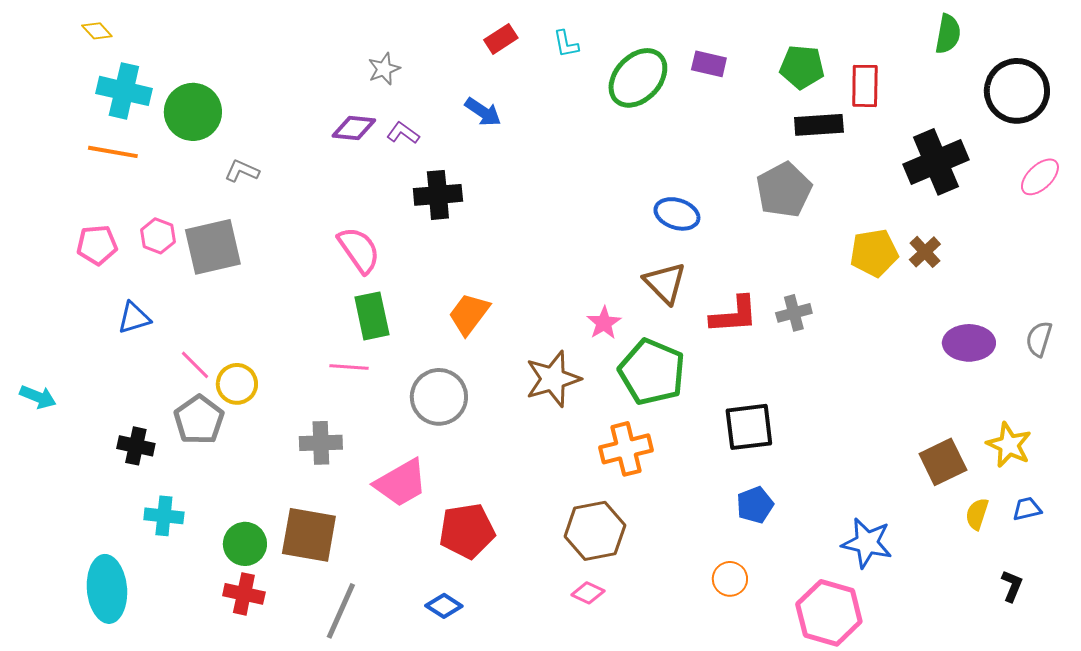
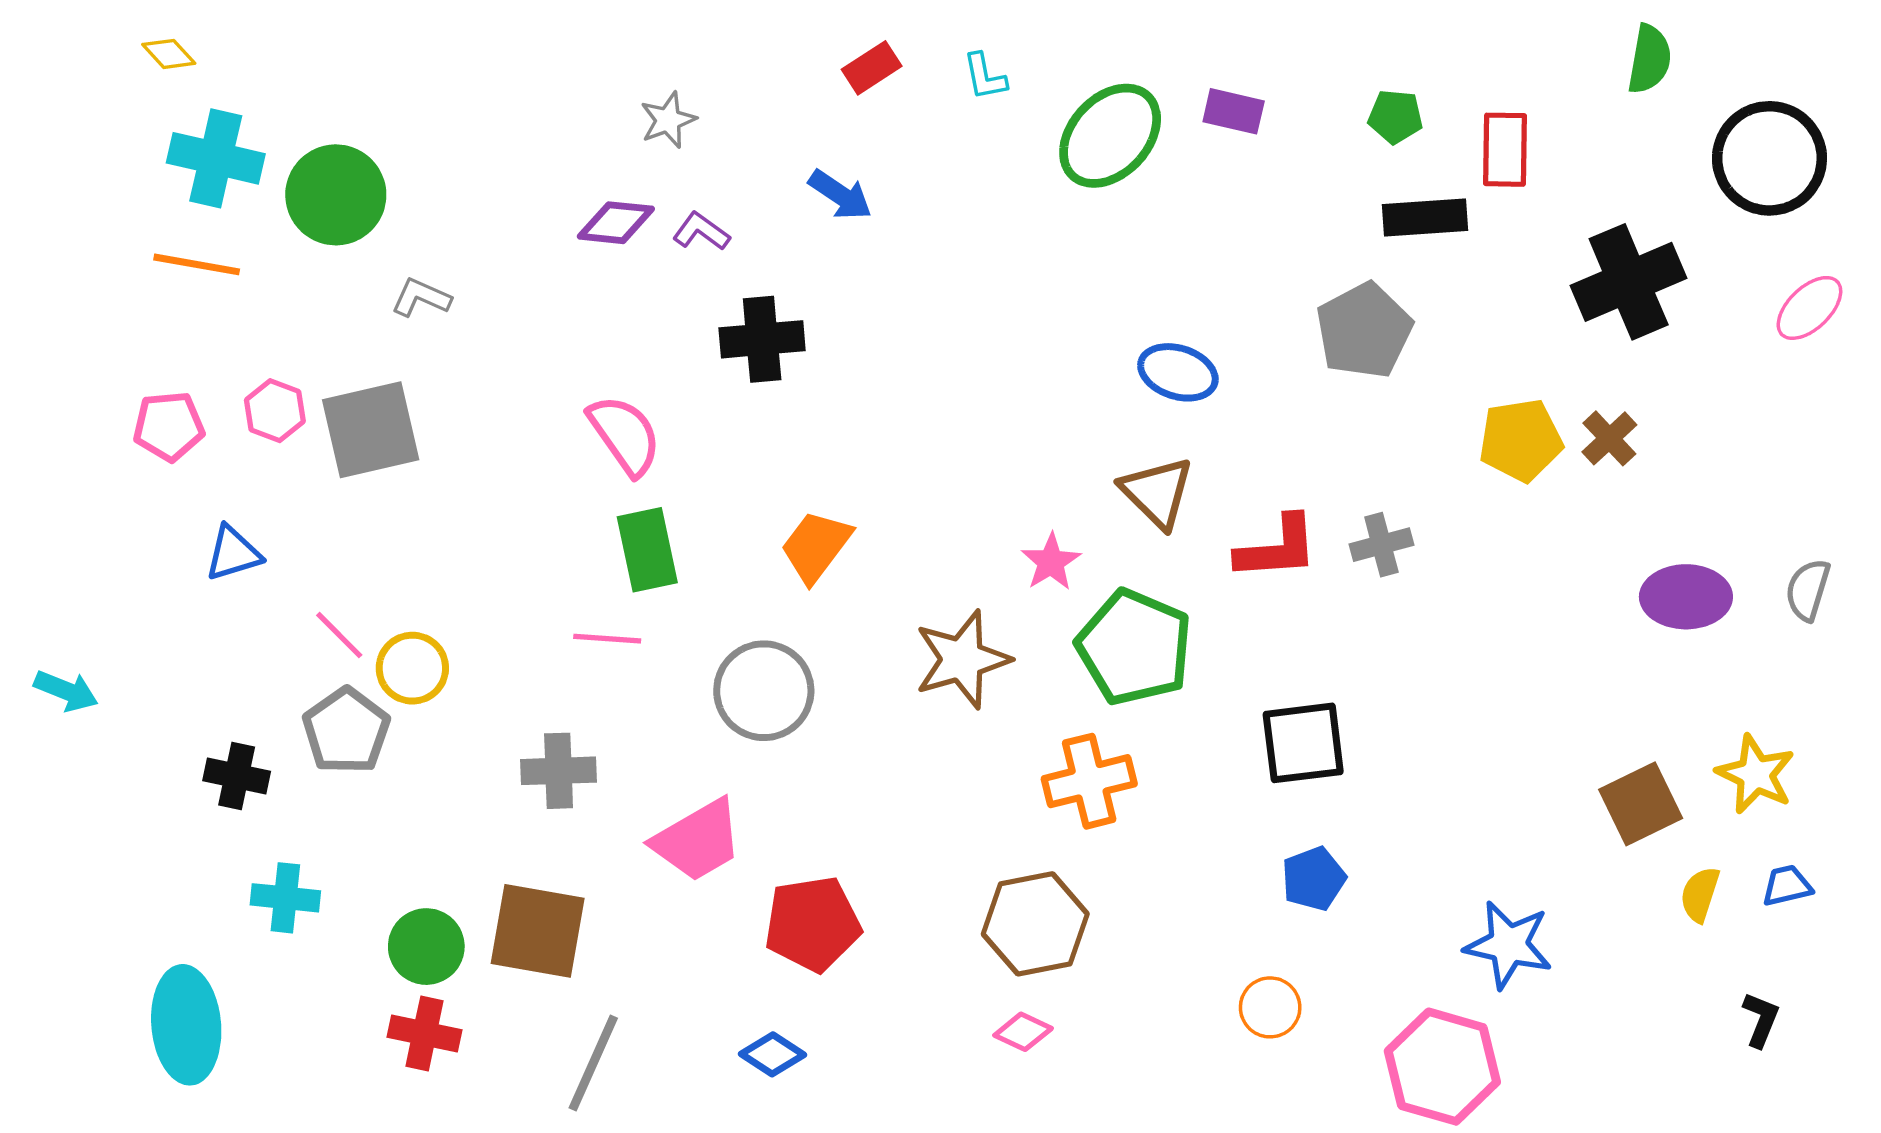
green pentagon: (802, 67) -> (1395, 117), size x0.7

